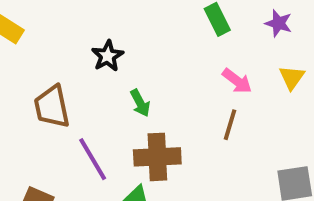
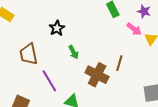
pink arrow: (237, 81) -> (134, 29), moved
brown cross: (157, 157) -> (97, 75), moved, turned 30

